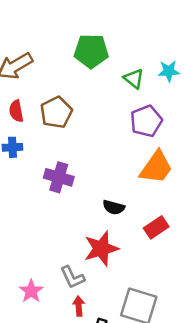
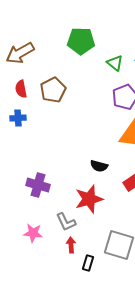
purple cross: (59, 177) -> (38, 185), moved
pink star: (31, 291) -> (33, 233), turned -30

